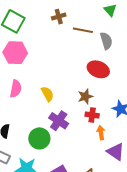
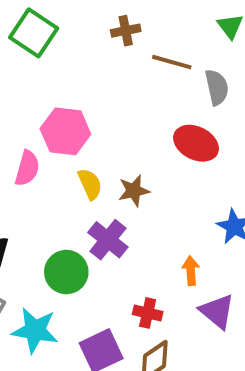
pink hexagon: (15, 53) -> (65, 131), moved
brown star: (85, 97) -> (134, 191), moved
red cross: (92, 115) -> (148, 313), moved

